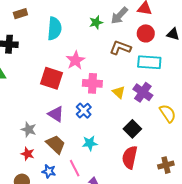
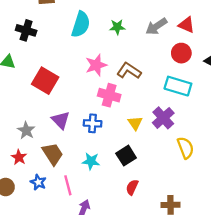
green star: (96, 22) -> (117, 27), moved
brown L-shape: (120, 48) -> (129, 71), moved
red square: (52, 78) -> (45, 81), moved
yellow triangle: (119, 92) -> (135, 123), moved
blue cross: (84, 111) -> (93, 123), turned 35
black square: (132, 129) -> (126, 156), moved
red semicircle: (130, 157) -> (132, 187), size x0.6

